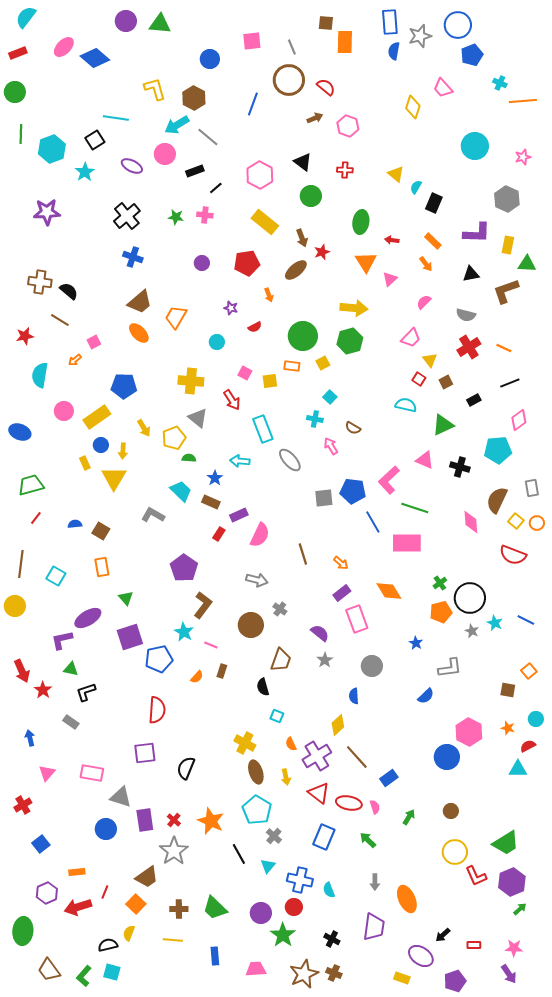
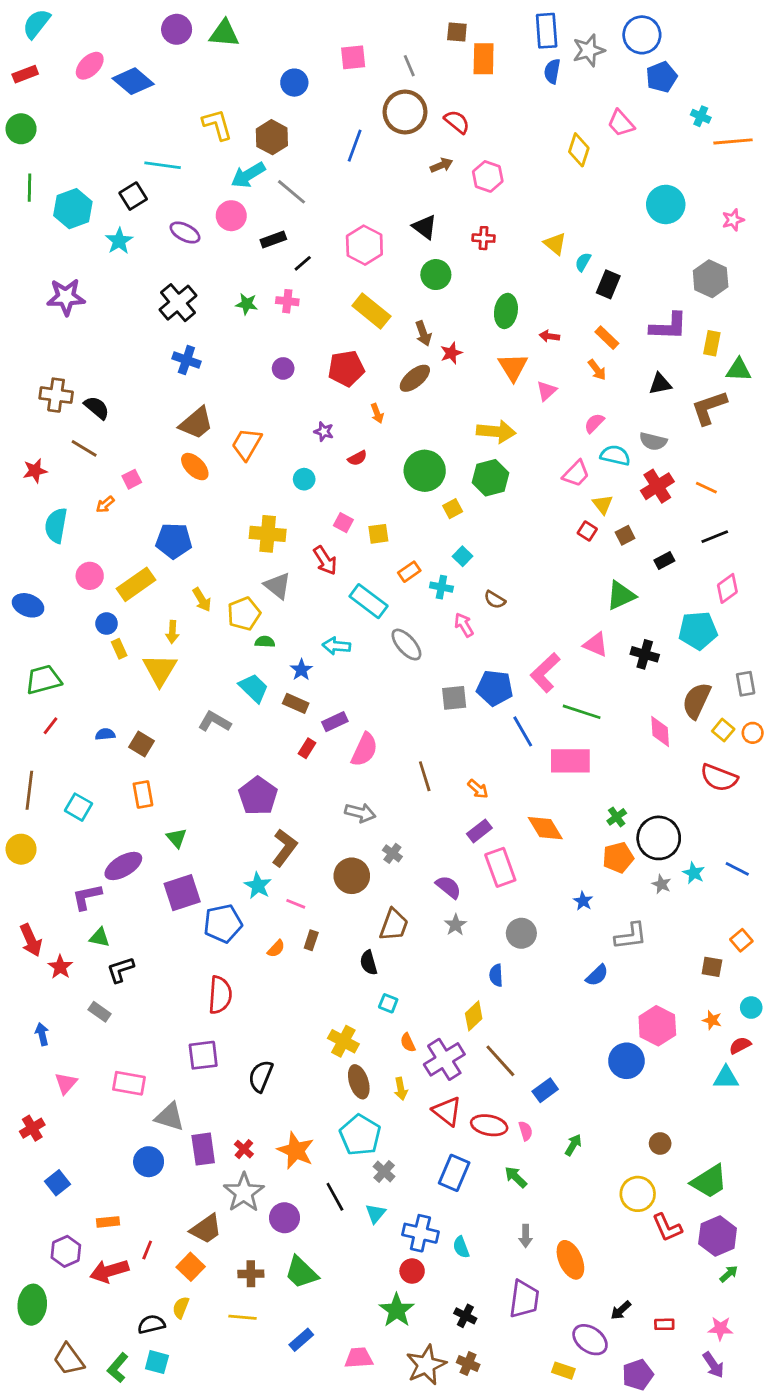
orange rectangle: (292, 366) -> (409, 572), moved, turned -42
cyan semicircle: (406, 405) -> (615, 455), moved
cyan rectangle: (263, 429) -> (369, 601), turned -32
blue circle: (101, 445) -> (107, 624), moved
brown circle: (451, 811) -> (660, 1143), moved
purple circle: (261, 913) -> (285, 1218), moved
blue rectangle: (215, 956) -> (301, 1340), turned 54

